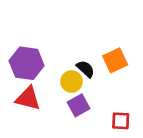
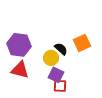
purple square: (79, 105) -> (56, 75), turned -35
red square: (121, 121) -> (60, 86), moved

